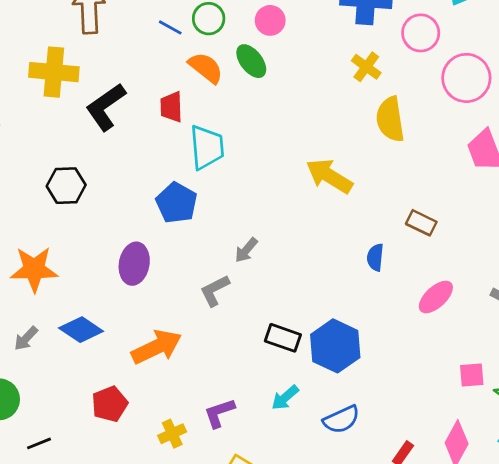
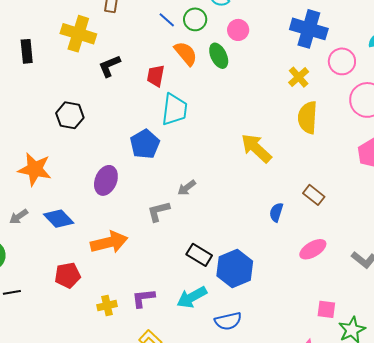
black L-shape: (106, 107) -> (110, 66), size x0.7
cyan arrow: (285, 398) -> (192, 297), size x1.4

